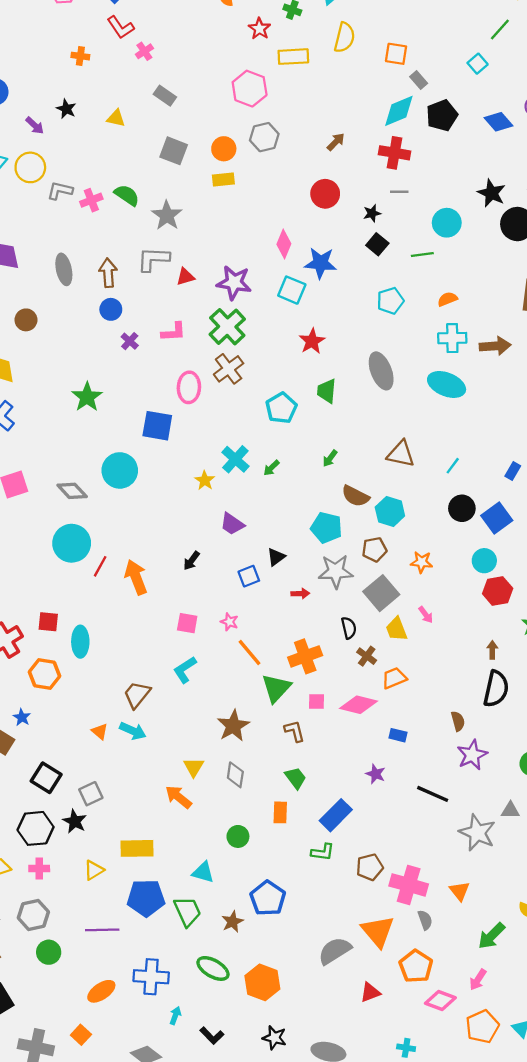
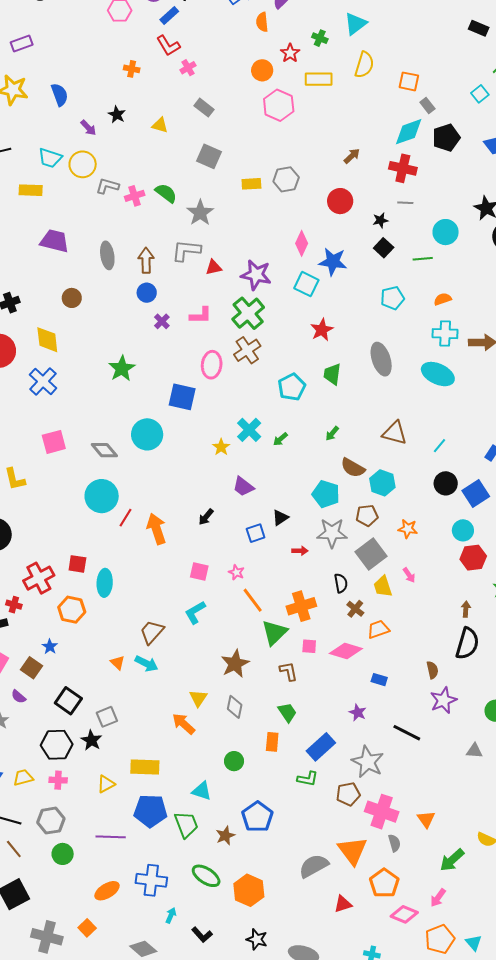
gray hexagon: (264, 137) -> (286, 179), moved
orange circle: (224, 149) -> (262, 70), moved
gray star: (477, 833) -> (368, 762), moved

